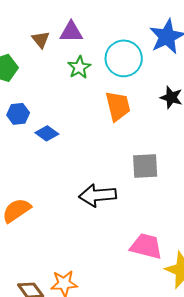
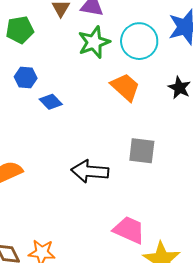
green star: (79, 67) -> (94, 42), size x1.4
orange trapezoid: (118, 106) -> (125, 87), turned -44

